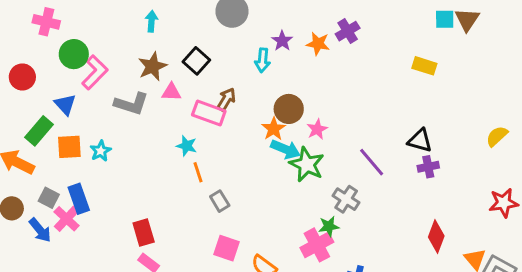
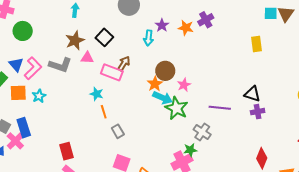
yellow rectangle: (424, 66) -> (256, 44), turned 63
pink L-shape: (95, 72) -> (33, 68), moved
purple line: (372, 162) -> (220, 108), turned -45

